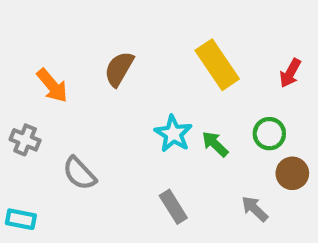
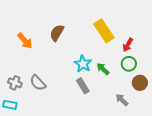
red arrow: (290, 73) -> (128, 45), moved
gray cross: (25, 140) -> (15, 83), moved
gray rectangle: (173, 207) -> (83, 86), moved

